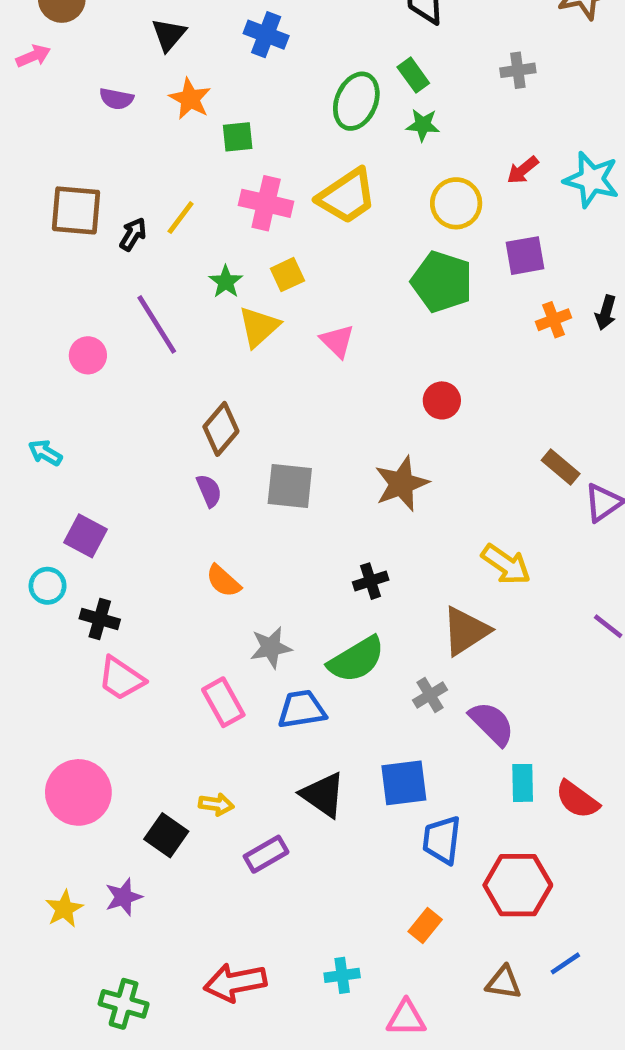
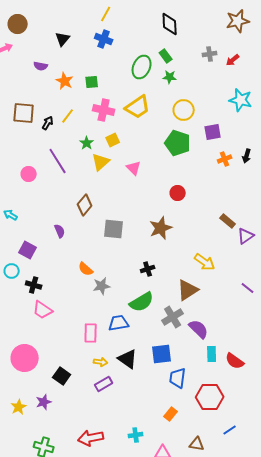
orange star: (190, 99) -> (65, 81), moved
red arrow: (523, 170) -> (233, 60), moved
purple semicircle: (209, 491) -> (60, 231), moved
gray star: (271, 648) -> (102, 286), moved
gray cross: (430, 695) -> (173, 317), size x1.5
pink rectangle: (223, 702) -> (91, 333), moved, turned 30
yellow arrow: (216, 804) -> (101, 362), moved
brown triangle: (504, 982) -> (197, 444), moved

